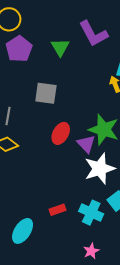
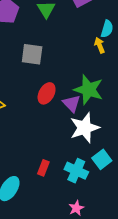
red rectangle: (57, 210) -> (43, 168), turned -49

